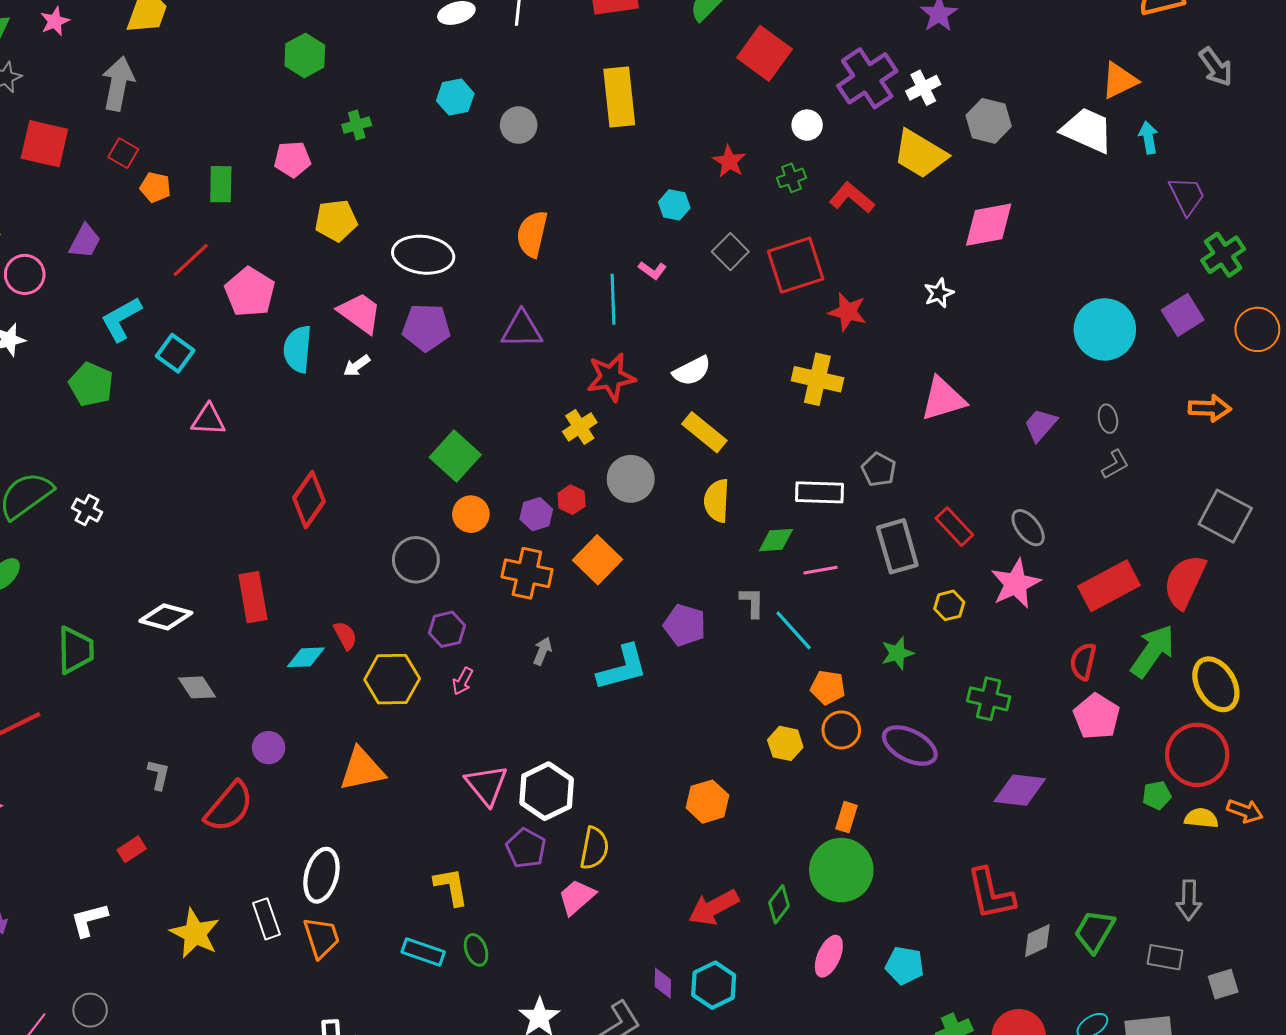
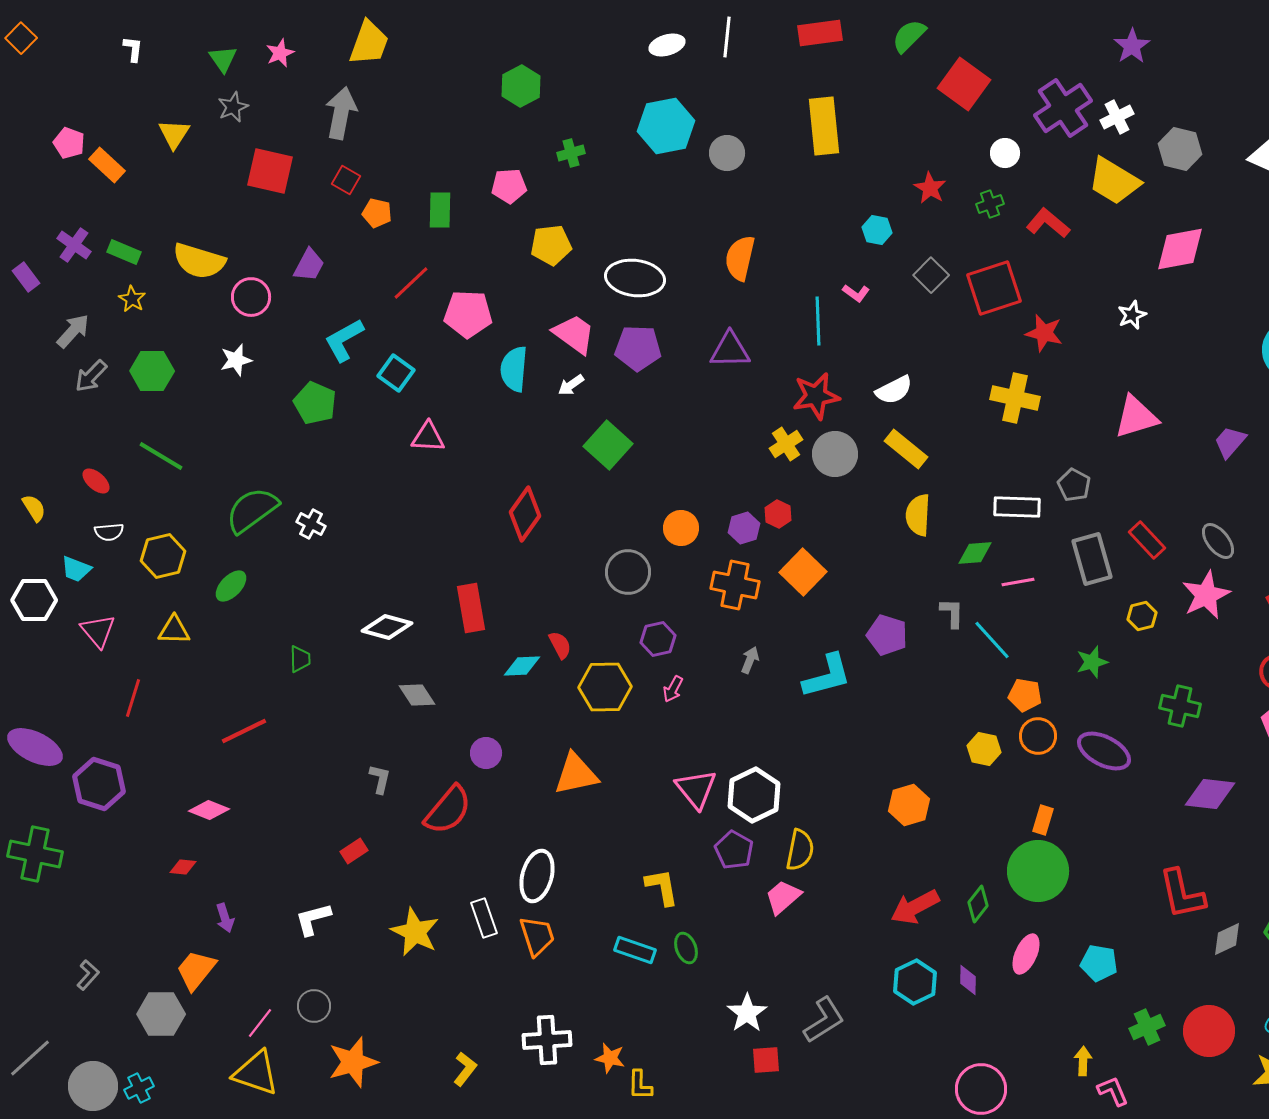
cyan hexagon: (455, 97) -> (666, 126), size x1.6
pink pentagon: (250, 292) -> (468, 314), turned -30
green square: (455, 456) -> (608, 445), moved
gray circle: (631, 479) -> (835, 454), moved
green trapezoid: (76, 650) -> (300, 659), size x0.6
purple diamond: (663, 983) -> (968, 980), moved

